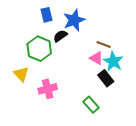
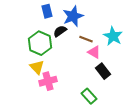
brown line: (104, 44) -> (86, 39), moved
cyan star: (113, 61) -> (113, 36), moved
yellow triangle: (21, 74) -> (37, 67), moved

